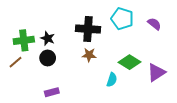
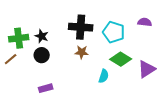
cyan pentagon: (122, 19) -> (114, 32), moved
purple semicircle: (154, 24) -> (145, 22), turned -32

